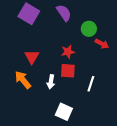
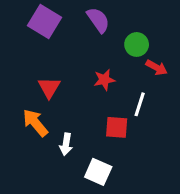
red square: (68, 71) -> (117, 127), moved
white arrow: (51, 82) -> (66, 144), moved
white line: (91, 84) -> (140, 104), moved

